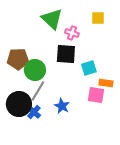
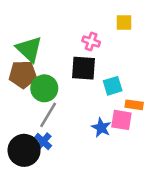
green triangle: (52, 19) -> (29, 49), moved
black circle: (19, 104) -> (24, 150), moved
blue star: (62, 106) -> (101, 128), moved

